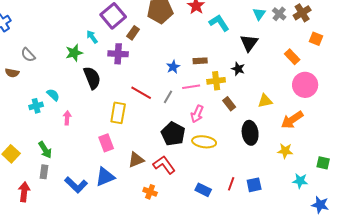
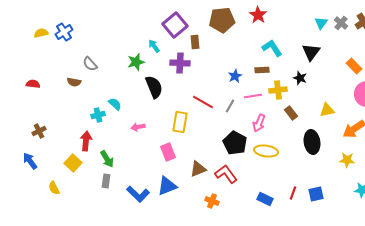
cyan L-shape: (219, 23) -> (272, 48), moved
brown rectangle: (133, 33) -> (195, 42), turned -40
pink arrow: (67, 118) -> (138, 127), moved, turned -104
red arrow: (24, 192) -> (86, 141), moved

